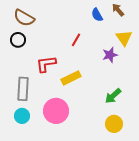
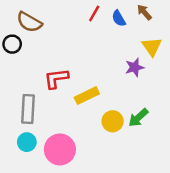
black circle: (18, 40) -> (12, 44), moved
red line: (76, 40) -> (94, 13), moved
pink circle: (56, 111) -> (60, 149), moved
yellow circle: (114, 124) -> (113, 121), moved

